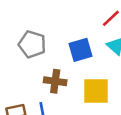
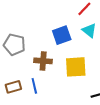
gray pentagon: (32, 44) -> (14, 45), moved

